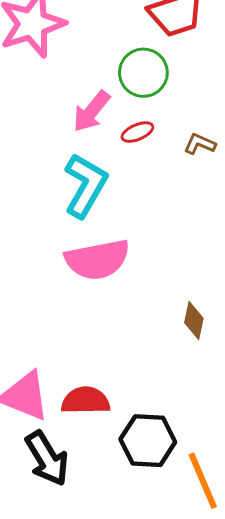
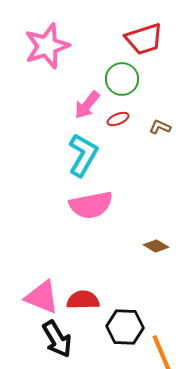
brown diamond: (194, 320) -> (156, 246), turned -70

